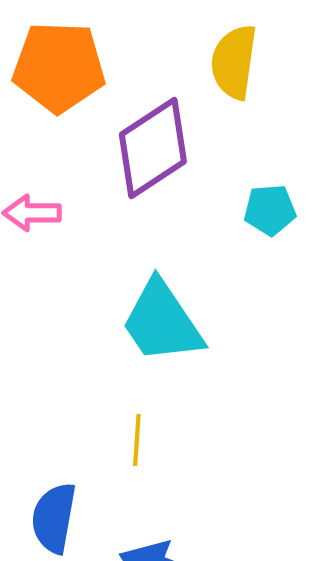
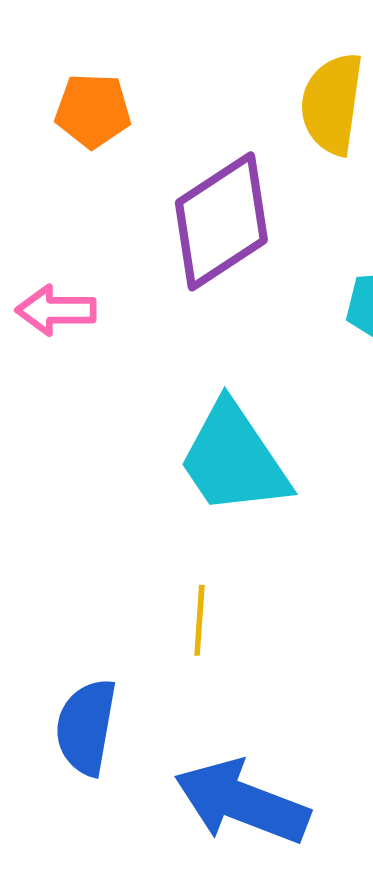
orange pentagon: (59, 67) -> (93, 111), size x0.6

